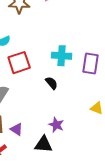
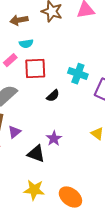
black semicircle: (52, 83) -> (53, 96), moved, turned 72
purple triangle: (17, 129) -> (14, 132), turned 32

